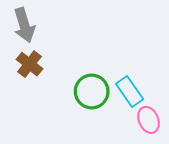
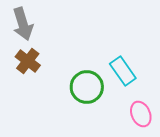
cyan rectangle: (130, 91) -> (123, 71), moved

